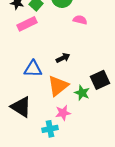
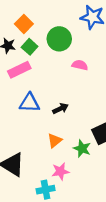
blue triangle: (33, 69) -> (30, 103), moved
orange triangle: (58, 86) -> (55, 141), size x0.6

